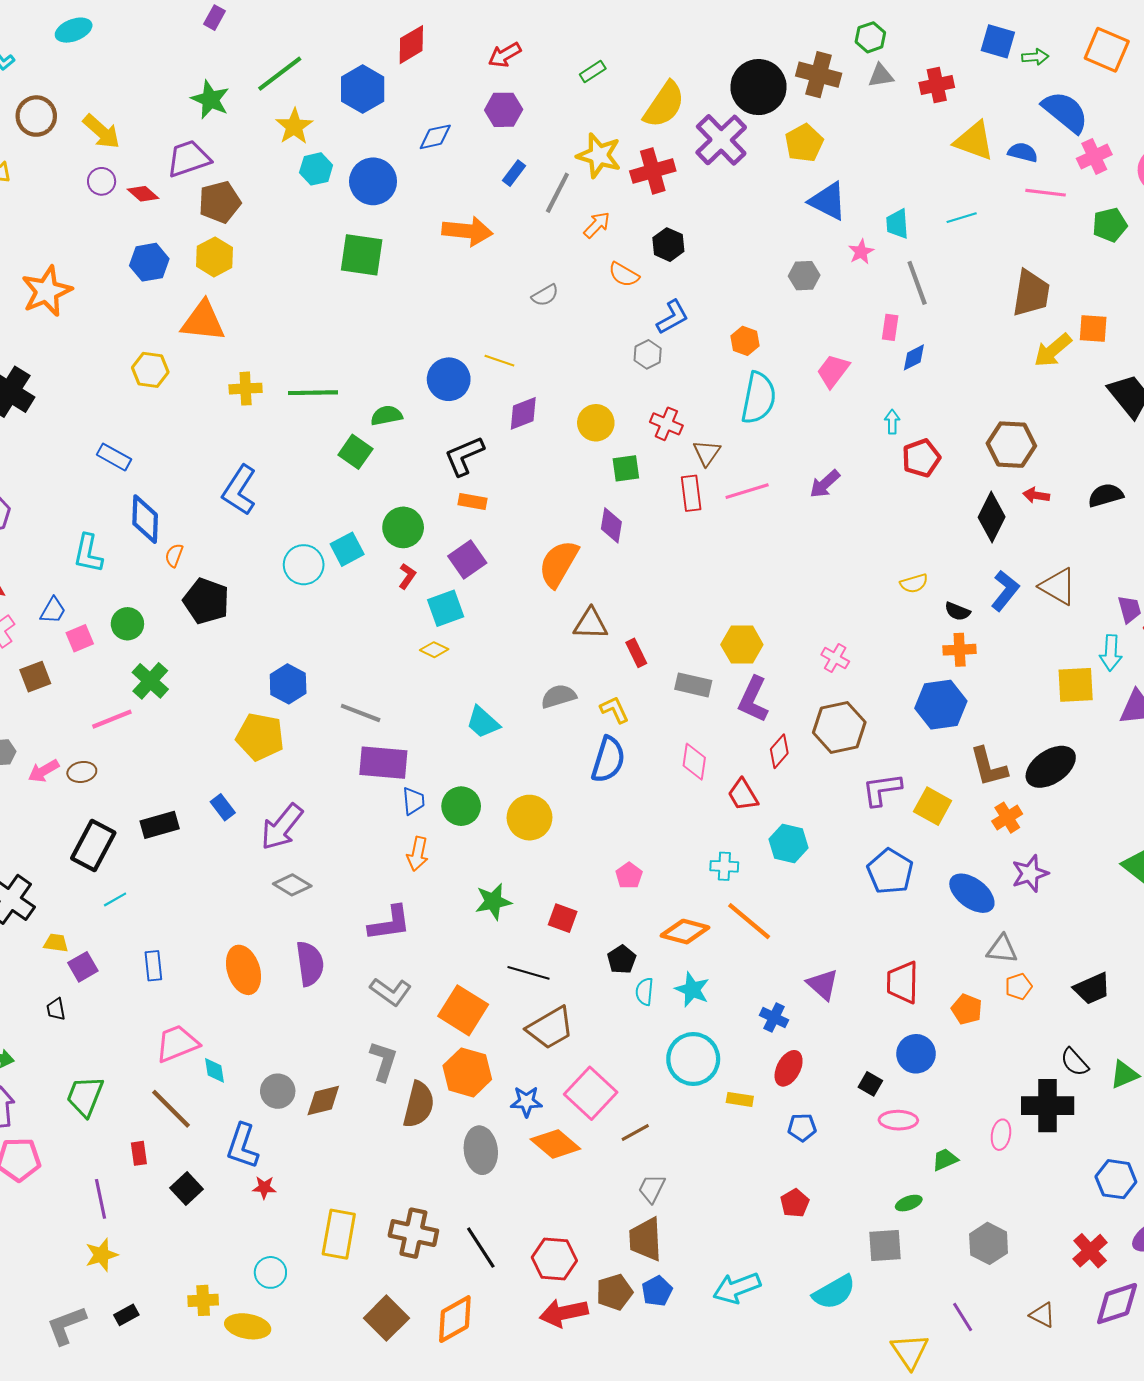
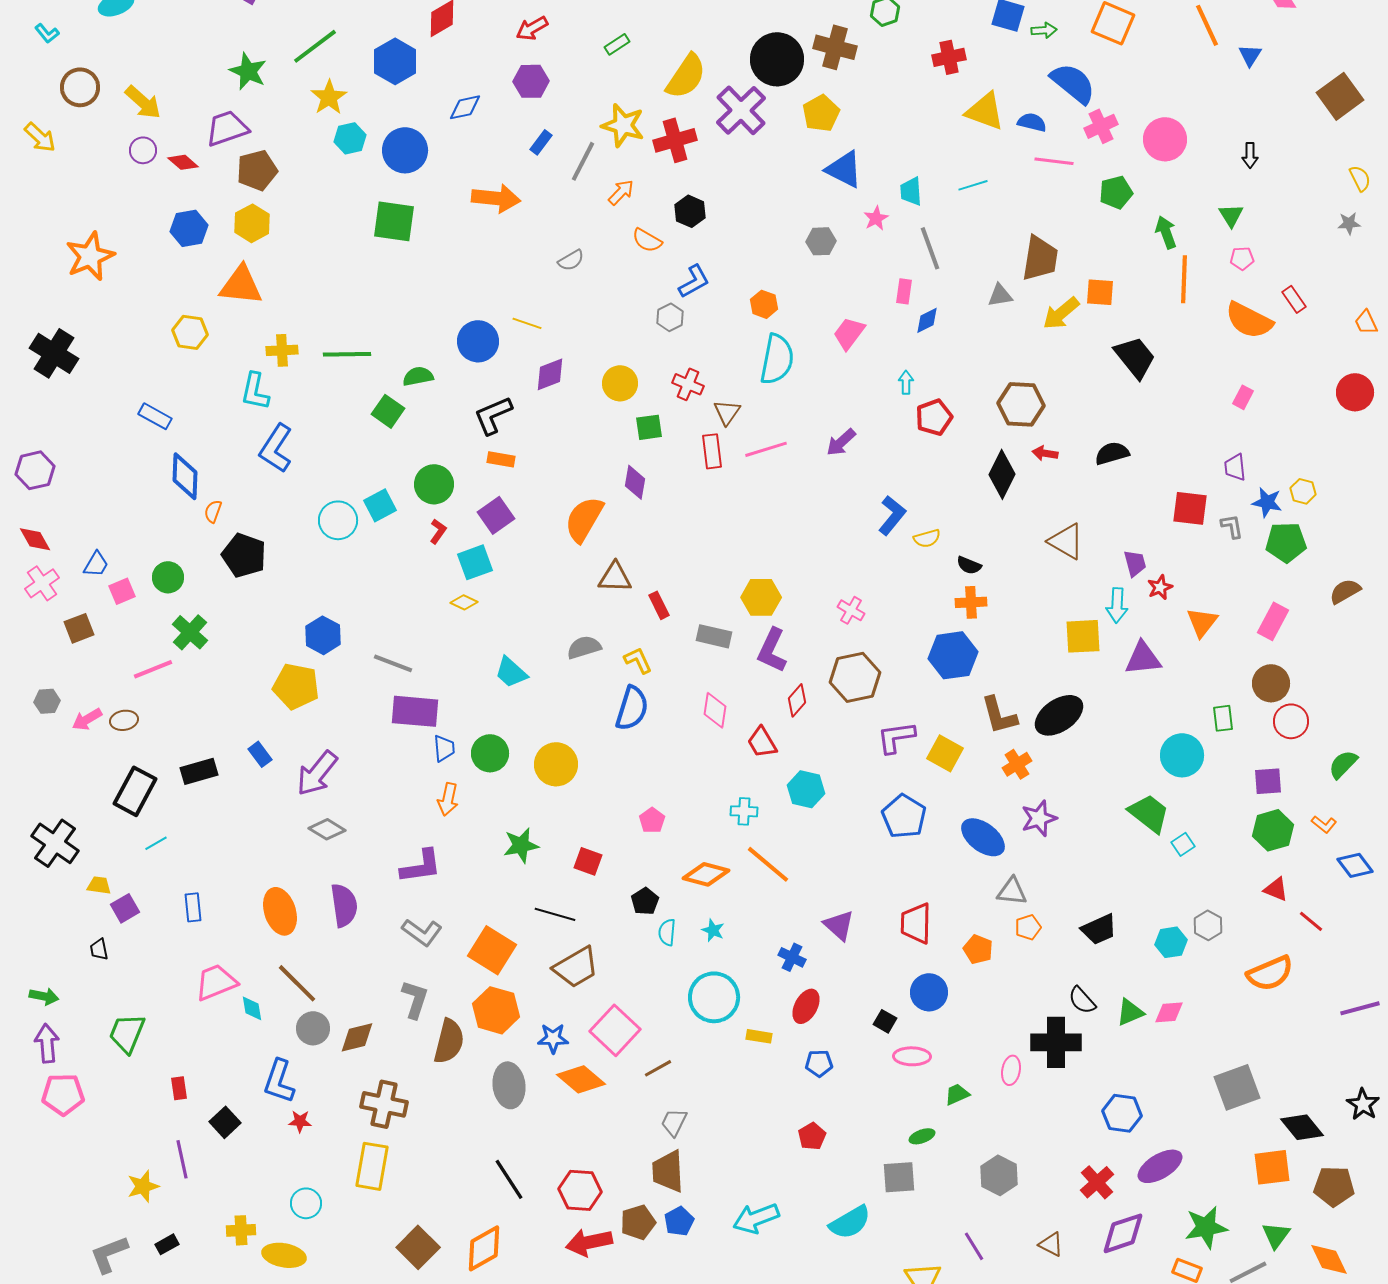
gray triangle: (881, 76) -> (1000, 295), moved
cyan L-shape: (88, 553) -> (255, 391), moved
blue L-shape: (1005, 591) -> (892, 515), moved
cyan star: (692, 990) -> (713, 930), size x0.7
brown line: (171, 1109) -> (297, 983), moved
purple line: (101, 1199) -> (182, 1159), moved
brown cross: (413, 1233) -> (384, 1104), moved

